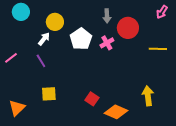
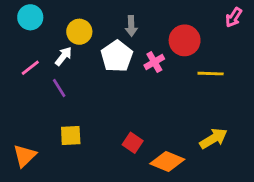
gray arrow: (107, 16) -> (131, 26), moved
yellow line: (158, 49) -> (211, 74), moved
pink line: (11, 58) -> (30, 68), moved
yellow arrow: (148, 96) -> (213, 138), turned 66

